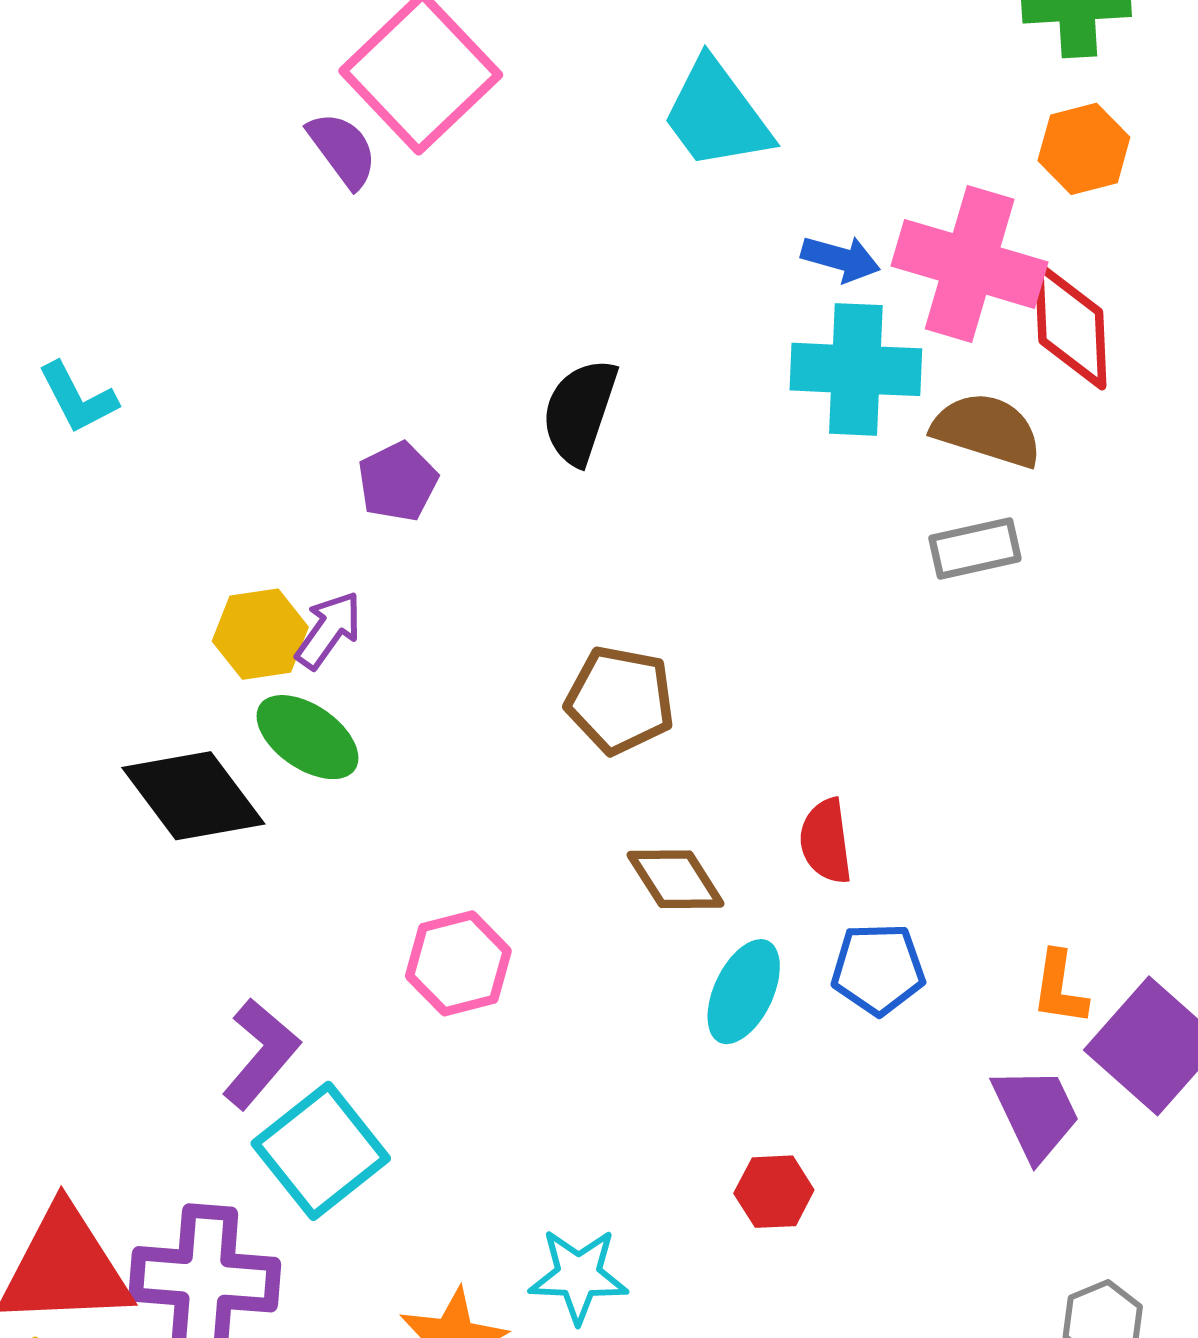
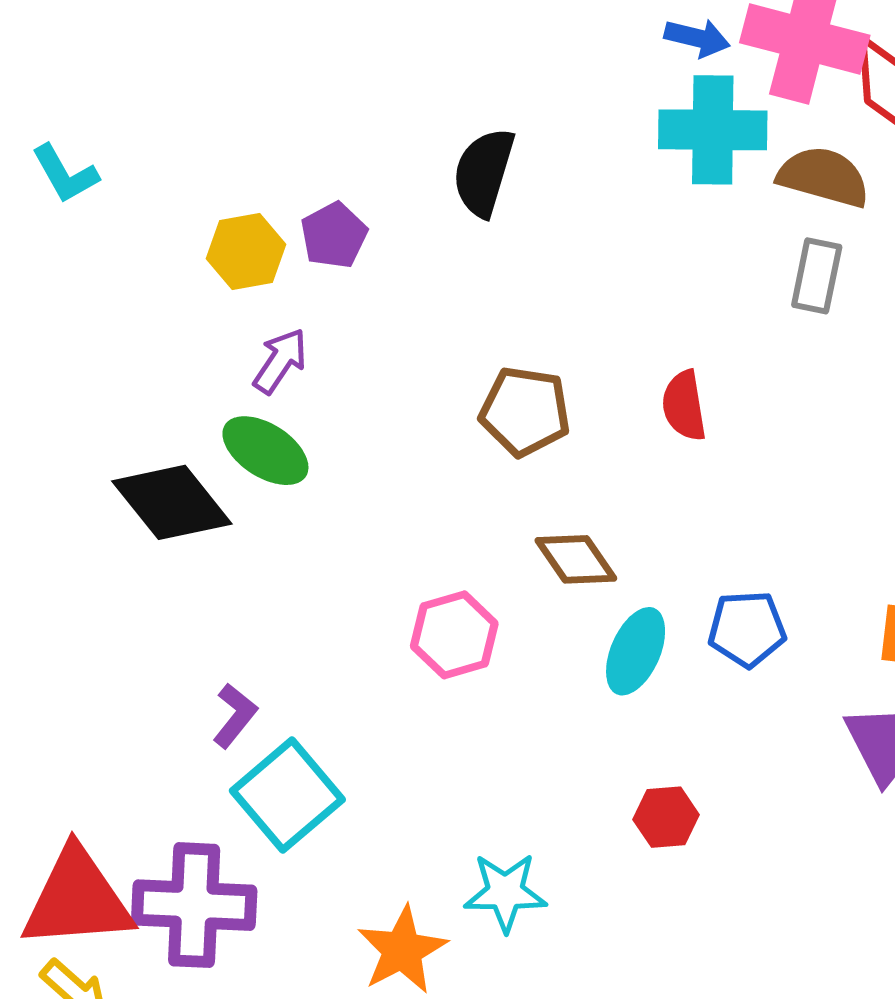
gray rectangle: (975, 548) -> (817, 276), turned -64
yellow hexagon: (260, 634) -> (246, 252), moved
red semicircle: (826, 841) -> (684, 406), moved
pink hexagon: (458, 963) -> (454, 635), moved
purple L-shape: (261, 1054) -> (235, 716), size x0.7

